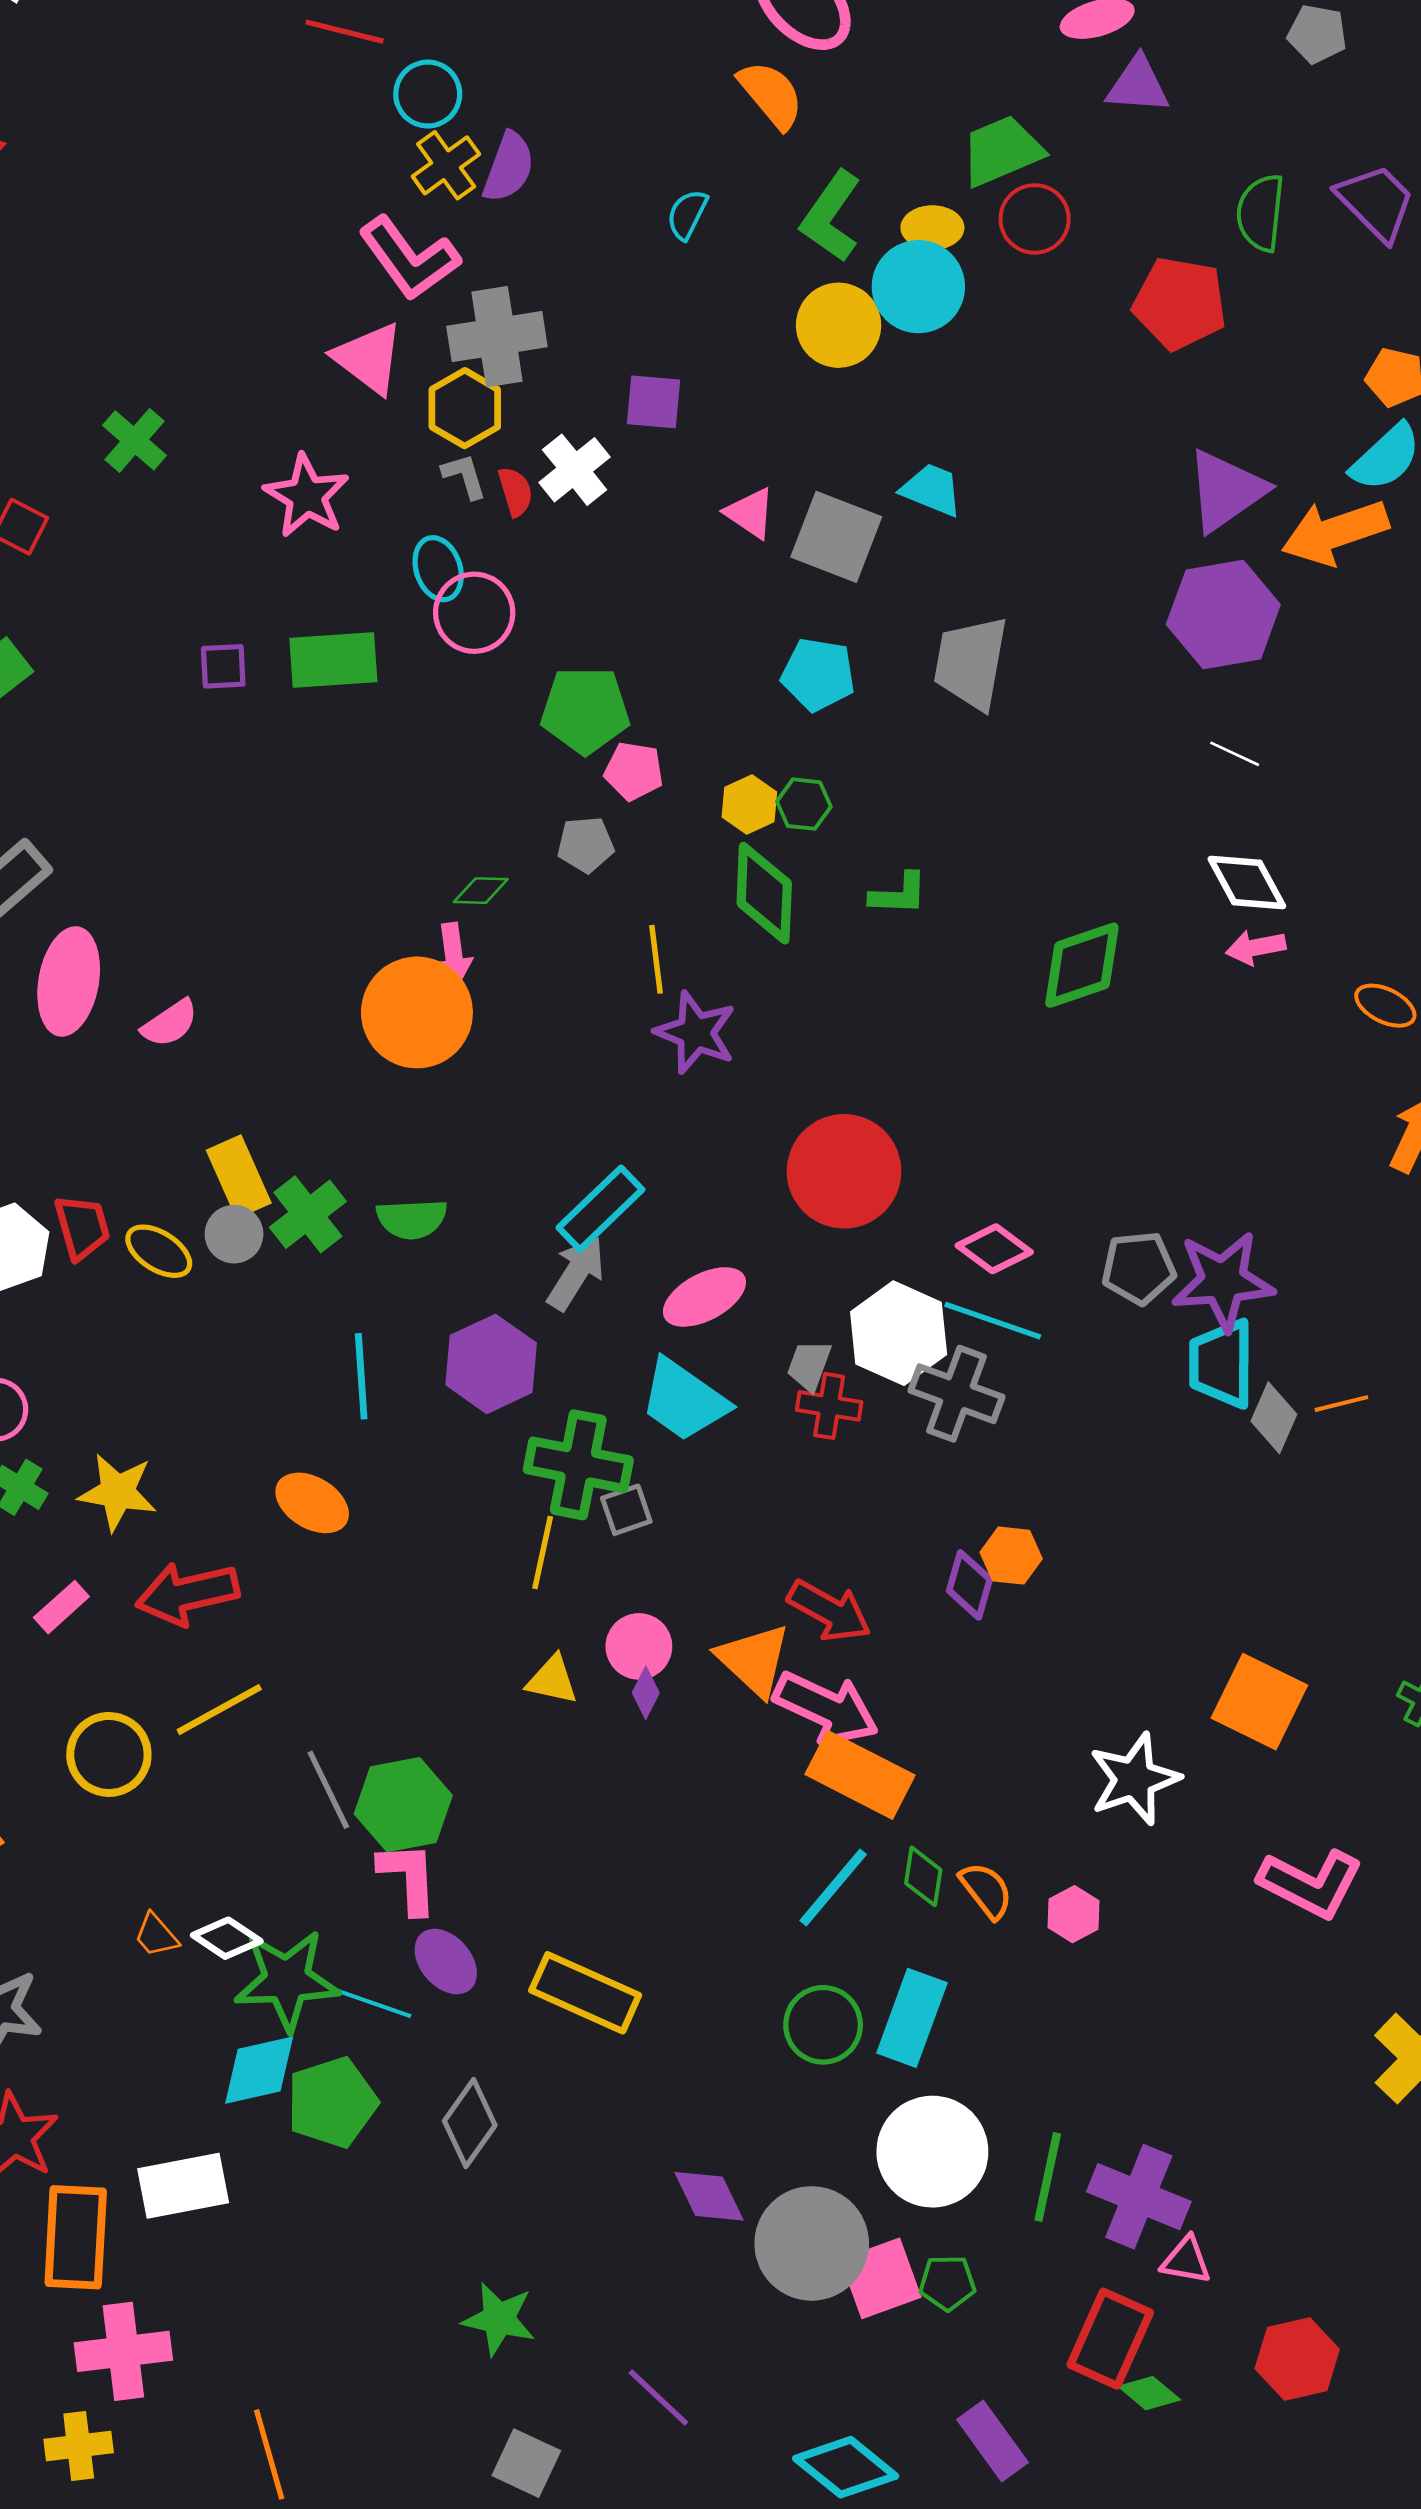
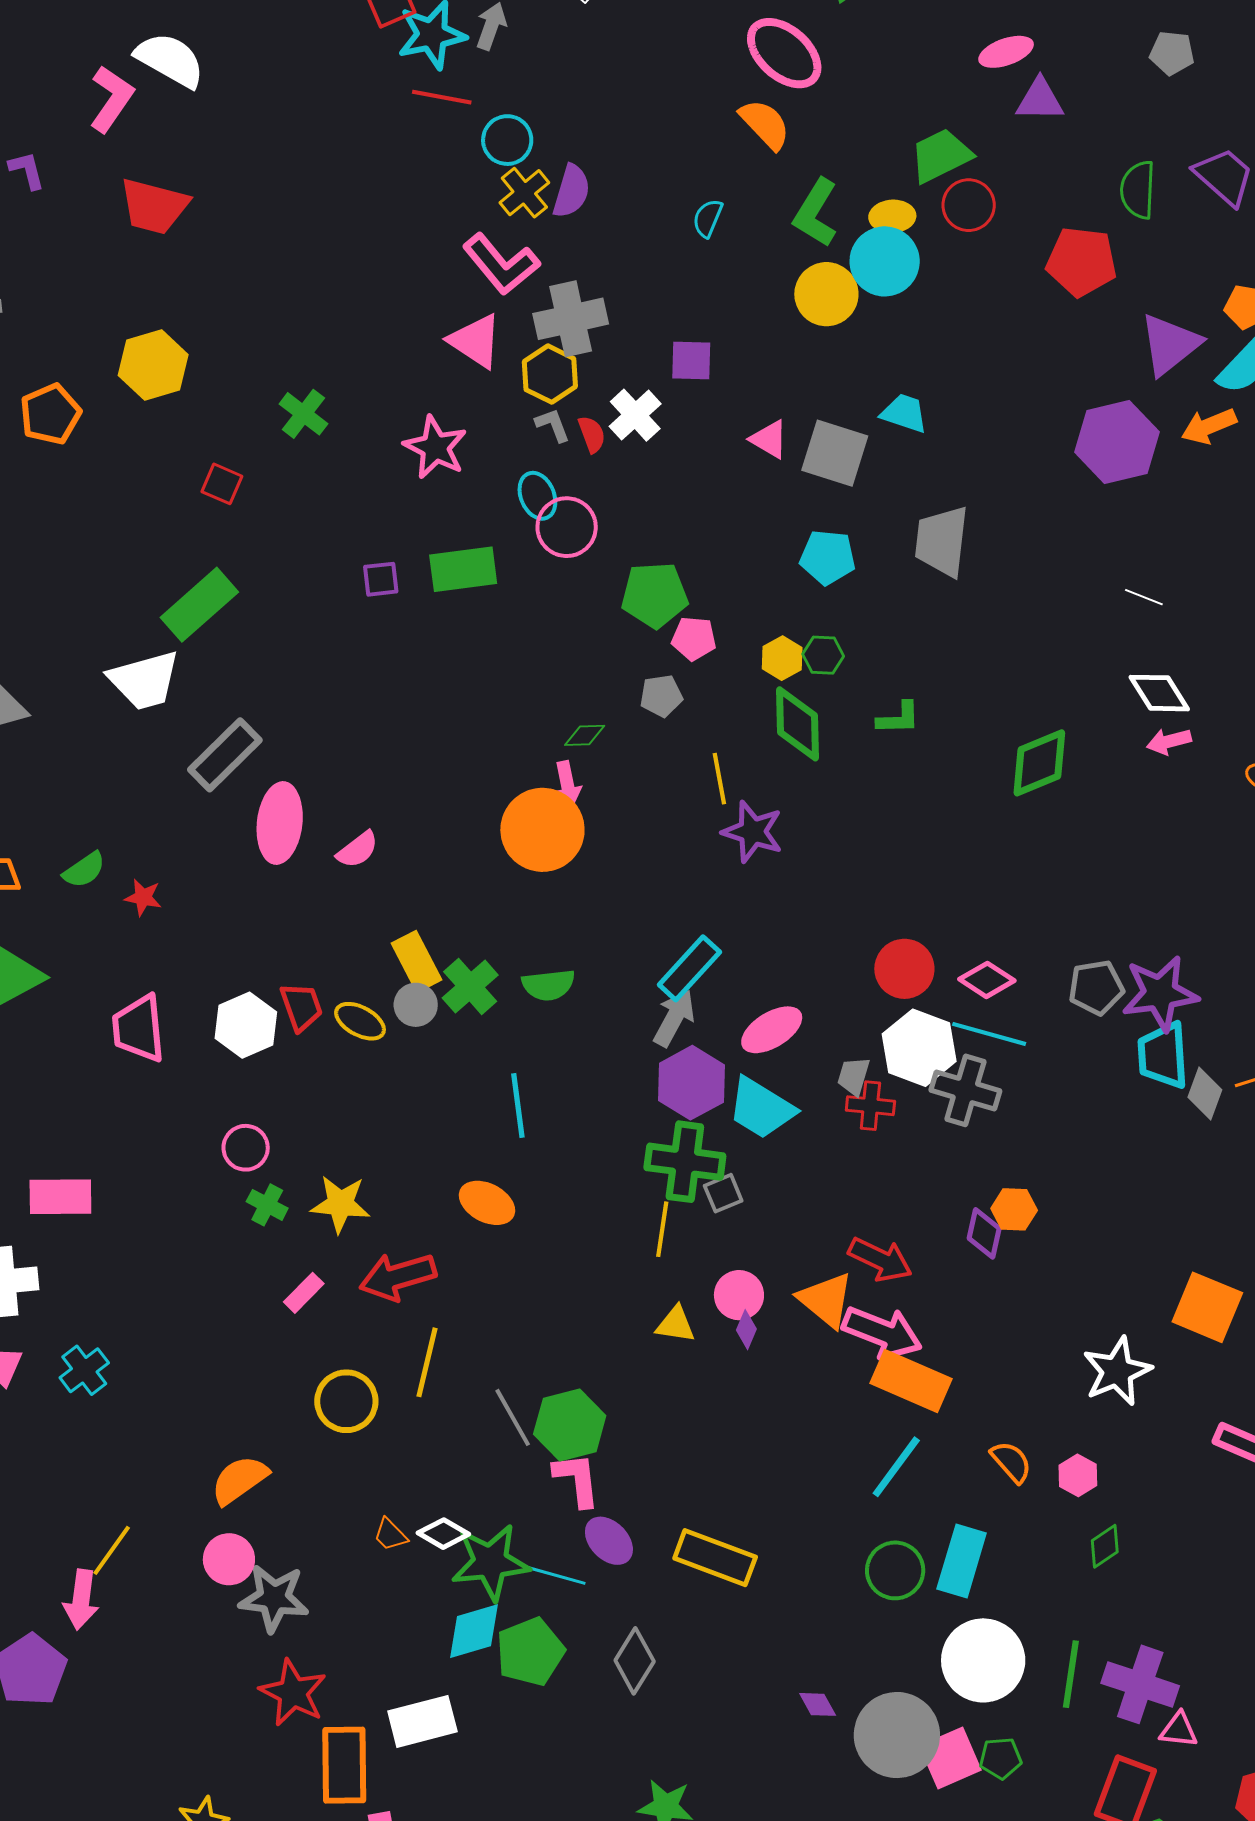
purple triangle: (1226, 491) -> (1170, 344), moved
orange arrow: (1335, 532) -> (1209, 426), size x0.7
purple hexagon: (1223, 614) -> (1117, 442), moved
red circle: (844, 1171) -> (904, 969), moved, size x0.7
purple hexagon: (491, 1364) -> (691, 1083), moved
yellow line: (219, 1710) -> (427, 1362), turned -44
green diamond: (923, 1876) -> (1105, 1546), moved, turned 51
purple diamond: (709, 2196) -> (818, 1704), size x0.7

